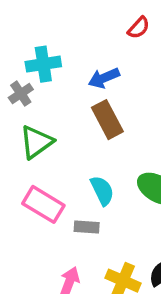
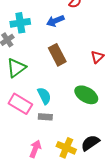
blue arrow: (104, 78) -> (55, 21), moved
cyan semicircle: (102, 191) -> (44, 96), moved

